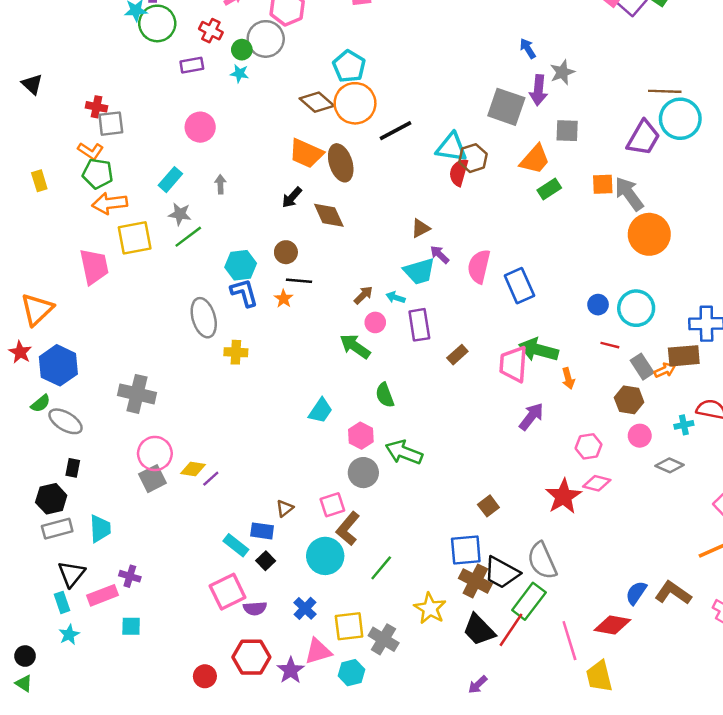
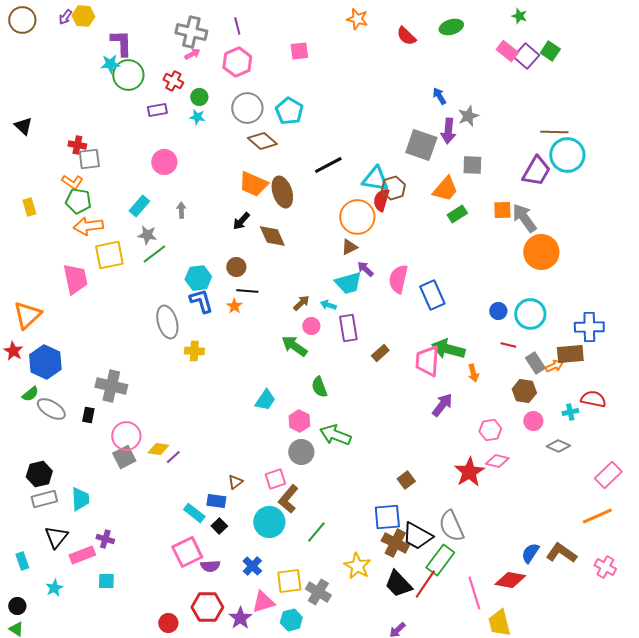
gray circle: (266, 39) -> (247, 108), moved
orange circle: (355, 103) -> (357, 217), moved
black rectangle: (73, 468) -> (88, 415), moved
cyan rectangle: (62, 602) -> (22, 561), moved

